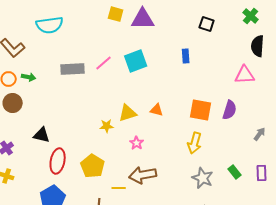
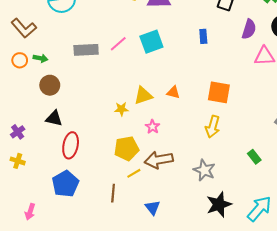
brown circle: (13, 103) -> (50, 85), moved
purple semicircle: (230, 110) -> (249, 29), moved
yellow pentagon: (93, 166) -> (127, 148), moved, turned 30
gray star: (203, 178) -> (204, 170), moved
yellow line: (119, 188) -> (134, 173), turned -32

